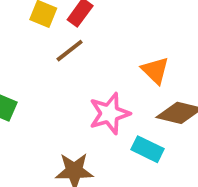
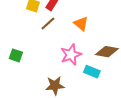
orange triangle: (155, 70) -> (81, 24), moved

